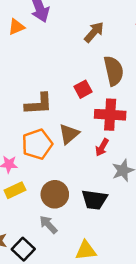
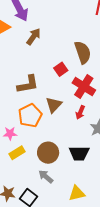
brown arrow: (94, 32) -> (34, 37), moved
red cross: (110, 115) -> (84, 86), turned 35

